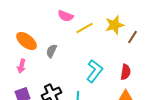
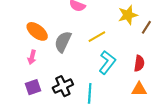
yellow line: (85, 28) -> (97, 37), moved
gray semicircle: (52, 51) -> (63, 42), size x1.5

